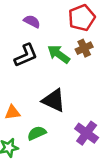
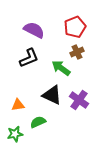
purple semicircle: (32, 21) -> (34, 30), size x1.5
green arrow: (59, 54) -> (61, 68), moved
purple cross: (87, 133) -> (79, 100), moved

